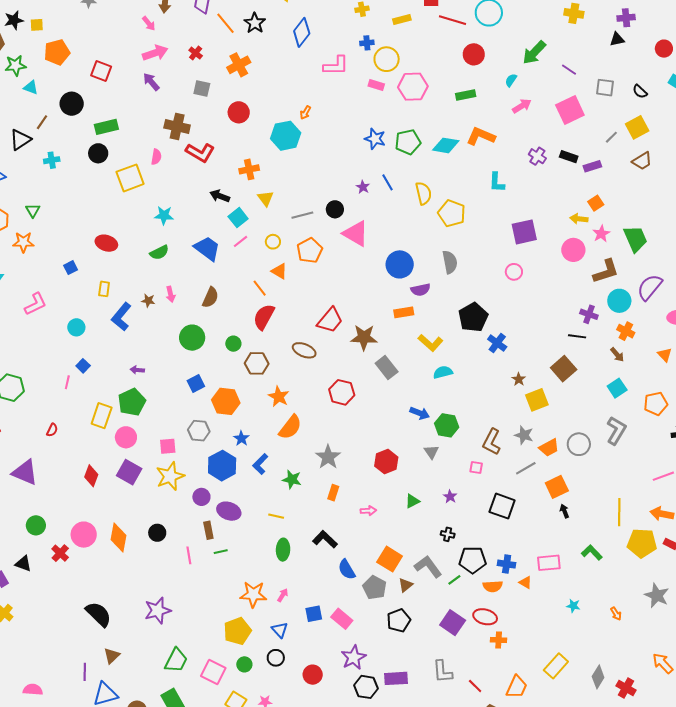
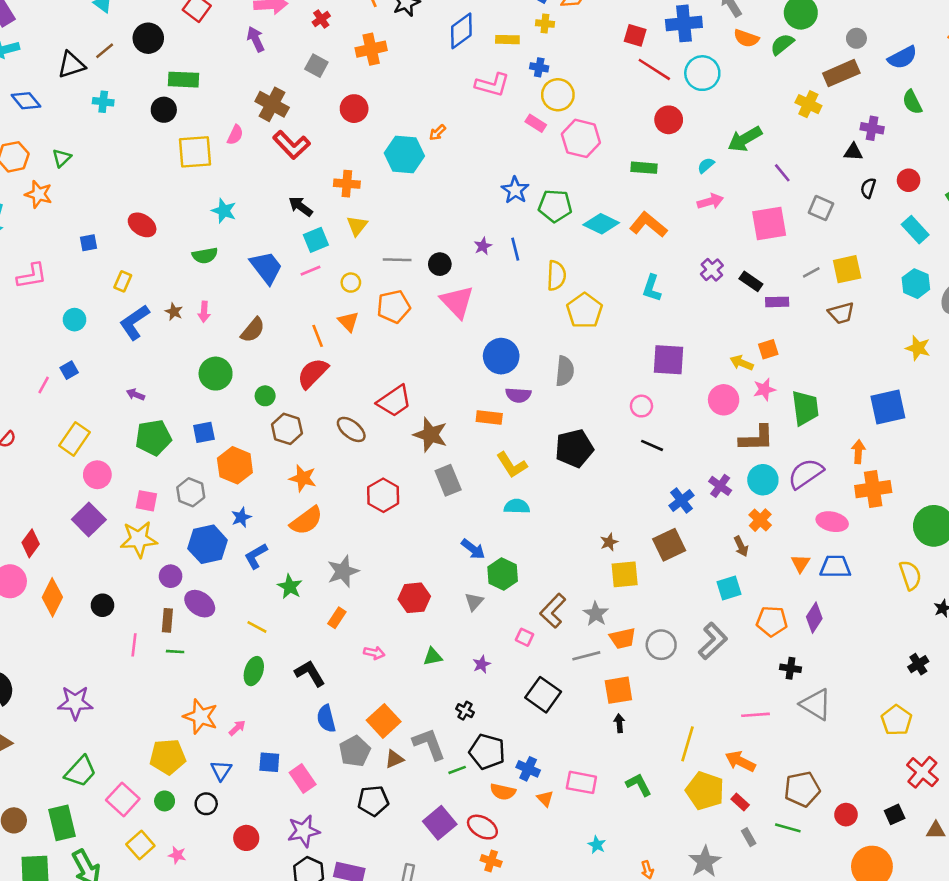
yellow rectangle: (402, 20) -> (507, 40), moved
black semicircle: (640, 91) -> (868, 188), moved, turned 49
black line: (577, 336) -> (652, 445), moved
blue cross: (497, 343) -> (681, 500), moved
orange star: (279, 397) -> (303, 478), turned -30
green pentagon: (132, 402) -> (153, 438), moved
red diamond: (91, 476) -> (31, 543), moved

